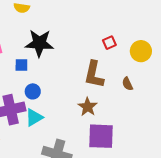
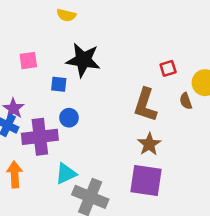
brown semicircle: (127, 84) -> (186, 101), moved
brown star: (88, 107) -> (149, 144), moved
cyan triangle: (34, 117) -> (66, 174), moved

